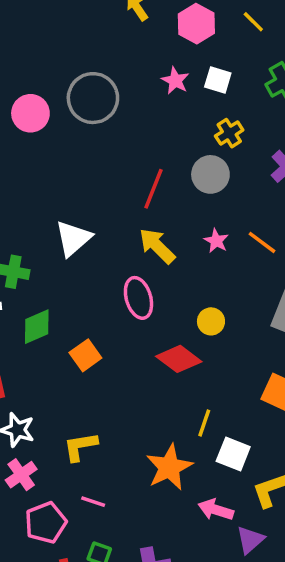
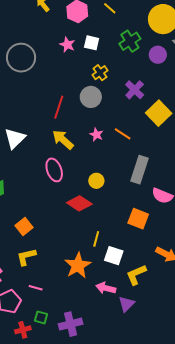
orange square: (85, 355) -> (24, 227), moved

